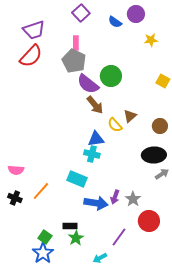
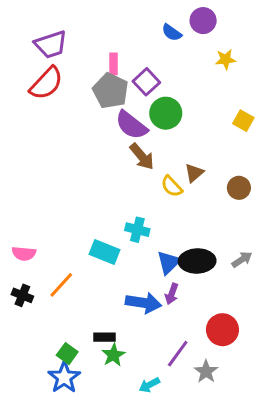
purple square: (81, 13) -> (146, 82), moved
blue triangle: (96, 139) -> (169, 262), moved, turned -36
black ellipse: (154, 155) -> (197, 261), moved
cyan rectangle: (77, 179) -> (105, 252), moved
gray star: (133, 199) -> (206, 371), moved

